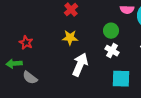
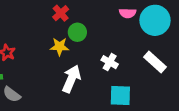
green circle: (111, 31) -> (77, 32), moved

